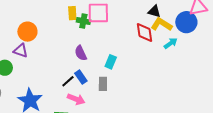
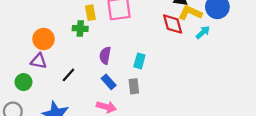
green cross: (83, 21) -> (80, 29), moved
purple semicircle: (81, 53) -> (105, 55), turned 42
black line: (68, 81) -> (68, 75), moved

